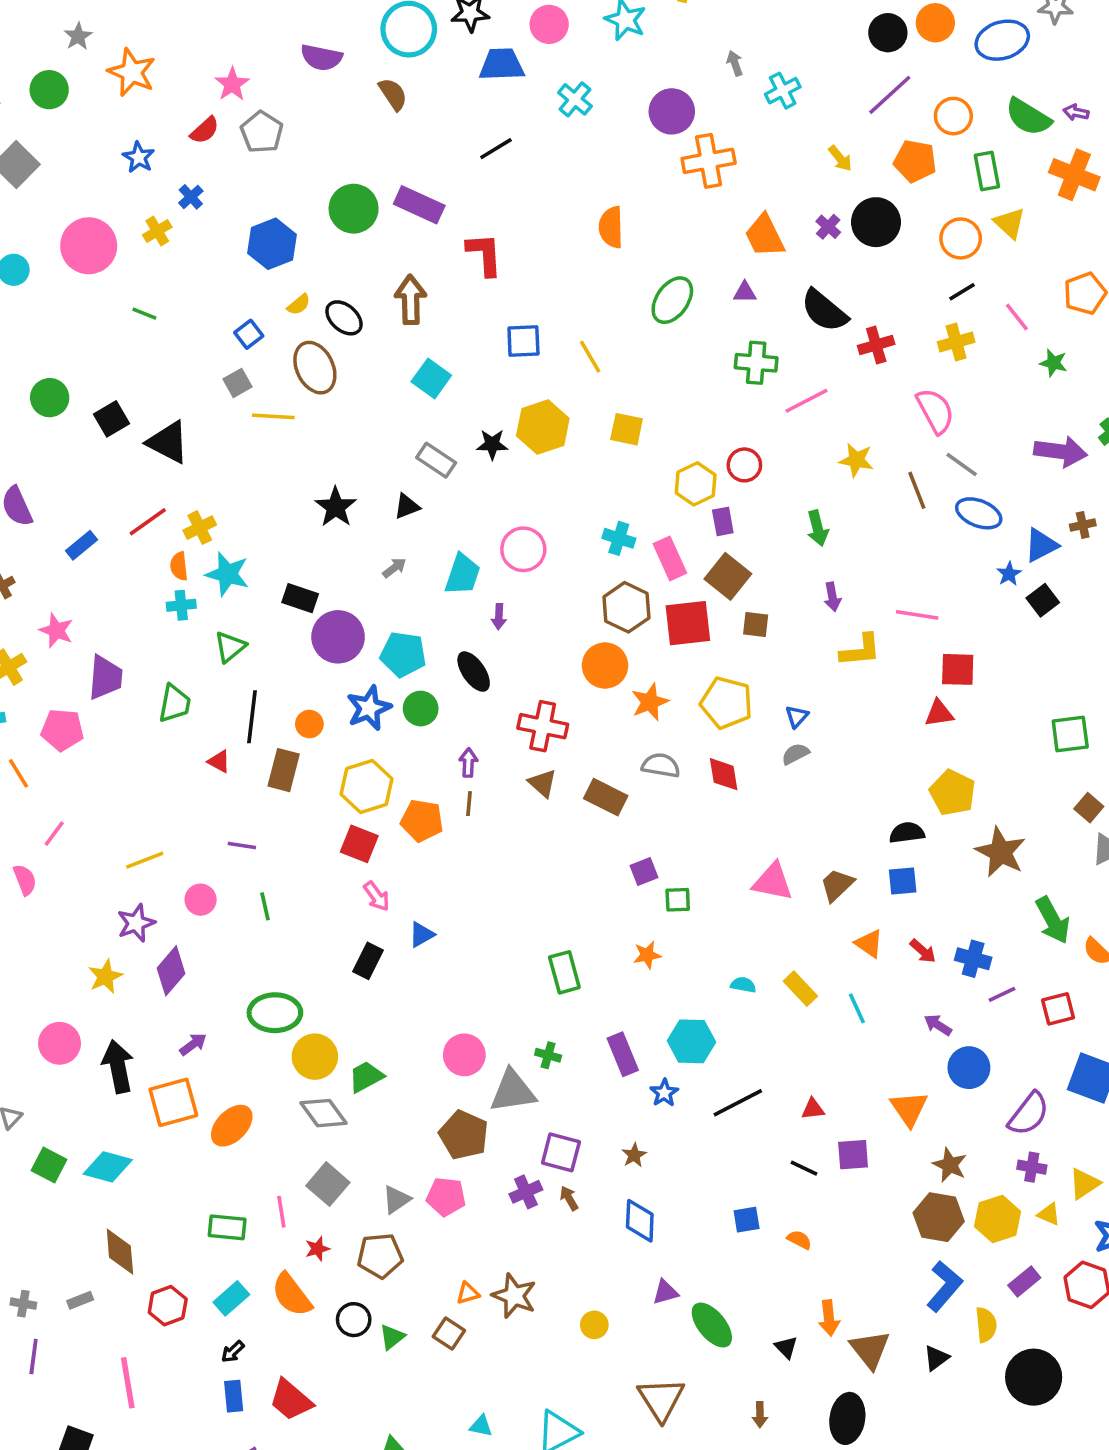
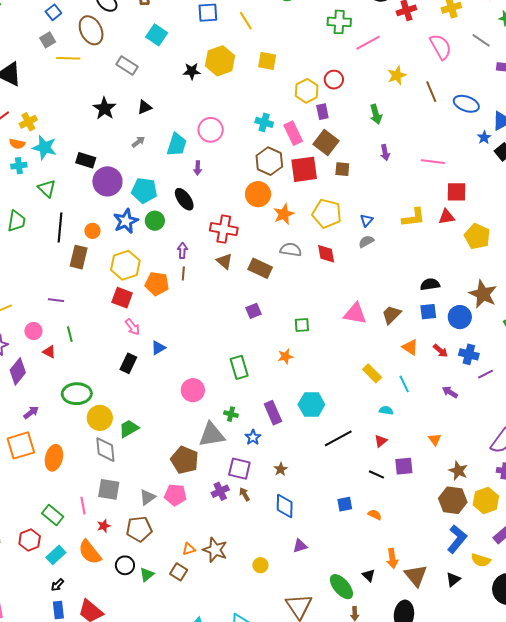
gray rectangle: (436, 460) -> (127, 65), moved
yellow star: (856, 460) -> (397, 75), turned -30
gray line: (962, 465) -> (481, 40), moved
orange semicircle: (179, 566) -> (17, 144), turned -70
green triangle: (230, 647) -> (47, 188), turned -36
yellow L-shape: (860, 650) -> (413, 217), moved
red triangle: (219, 761) -> (49, 352), moved
yellow pentagon: (953, 793) -> (477, 236), moved
purple square: (644, 871) -> (254, 311), moved
cyan semicircle: (743, 985) -> (386, 410), moved
pink circle: (464, 1055) -> (193, 390), moved
blue circle: (969, 1068) -> (460, 317), moved
blue star: (664, 1093) -> (253, 437), moved
red triangle: (813, 1109) -> (381, 441), turned -32
orange triangle: (909, 1109) -> (435, 440), size x0.6
gray diamond: (324, 1113) -> (105, 450), turned 32
orange ellipse: (232, 1126) -> (54, 458), turned -30
gray square: (328, 1184) -> (109, 489), turned -30
green rectangle: (227, 1227) -> (53, 515), turned 35
red hexagon: (168, 1306) -> (30, 540), moved
green ellipse: (712, 1325) -> (341, 587), moved
yellow semicircle: (986, 1325) -> (481, 560), turned 114

